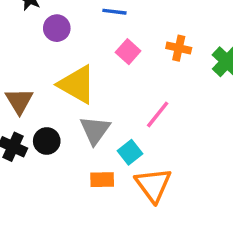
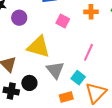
orange triangle: (153, 185) -> (96, 93), turned 35

